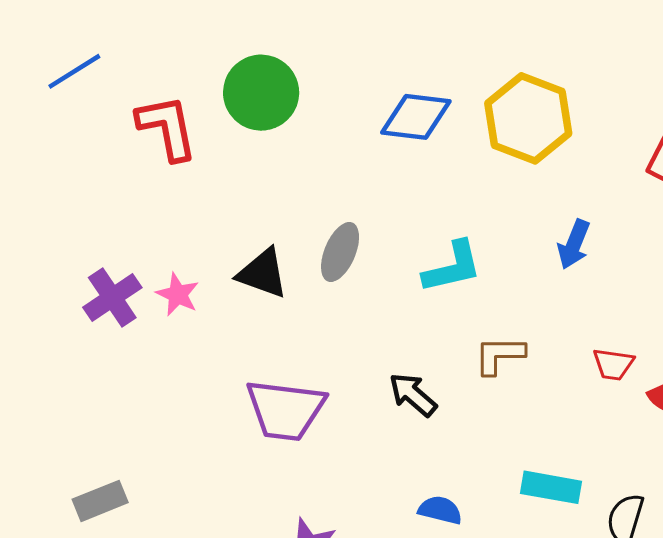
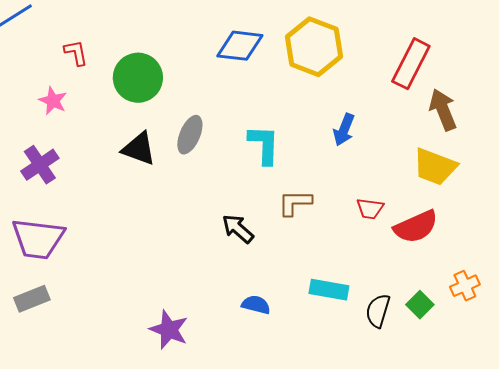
green circle: (261, 93) -> (138, 78), moved
red L-shape: (167, 128) -> (76, 53), size x0.6
cyan L-shape: (452, 267) -> (264, 145), turned -75
pink star: (178, 294) -> (53, 101), moved
purple trapezoid: (285, 410) -> (38, 239), moved

